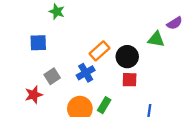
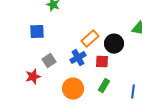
red square: (130, 80) -> (102, 62), moved
green rectangle: (104, 105) -> (104, 86), moved

